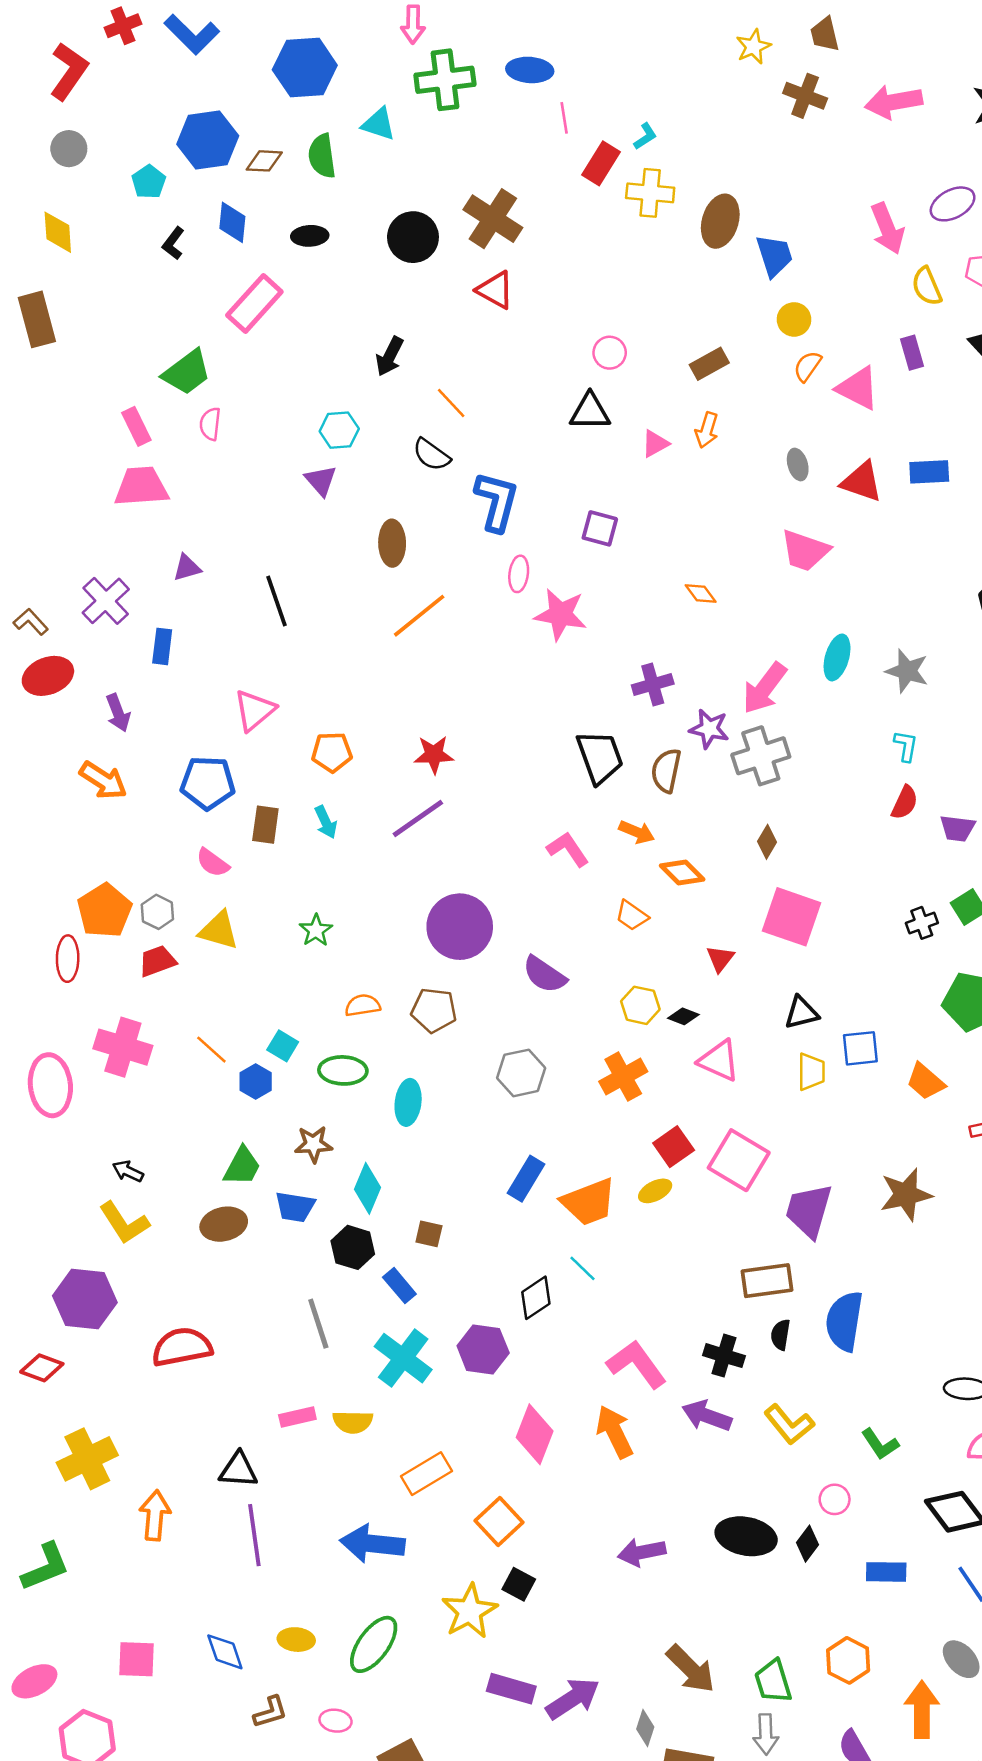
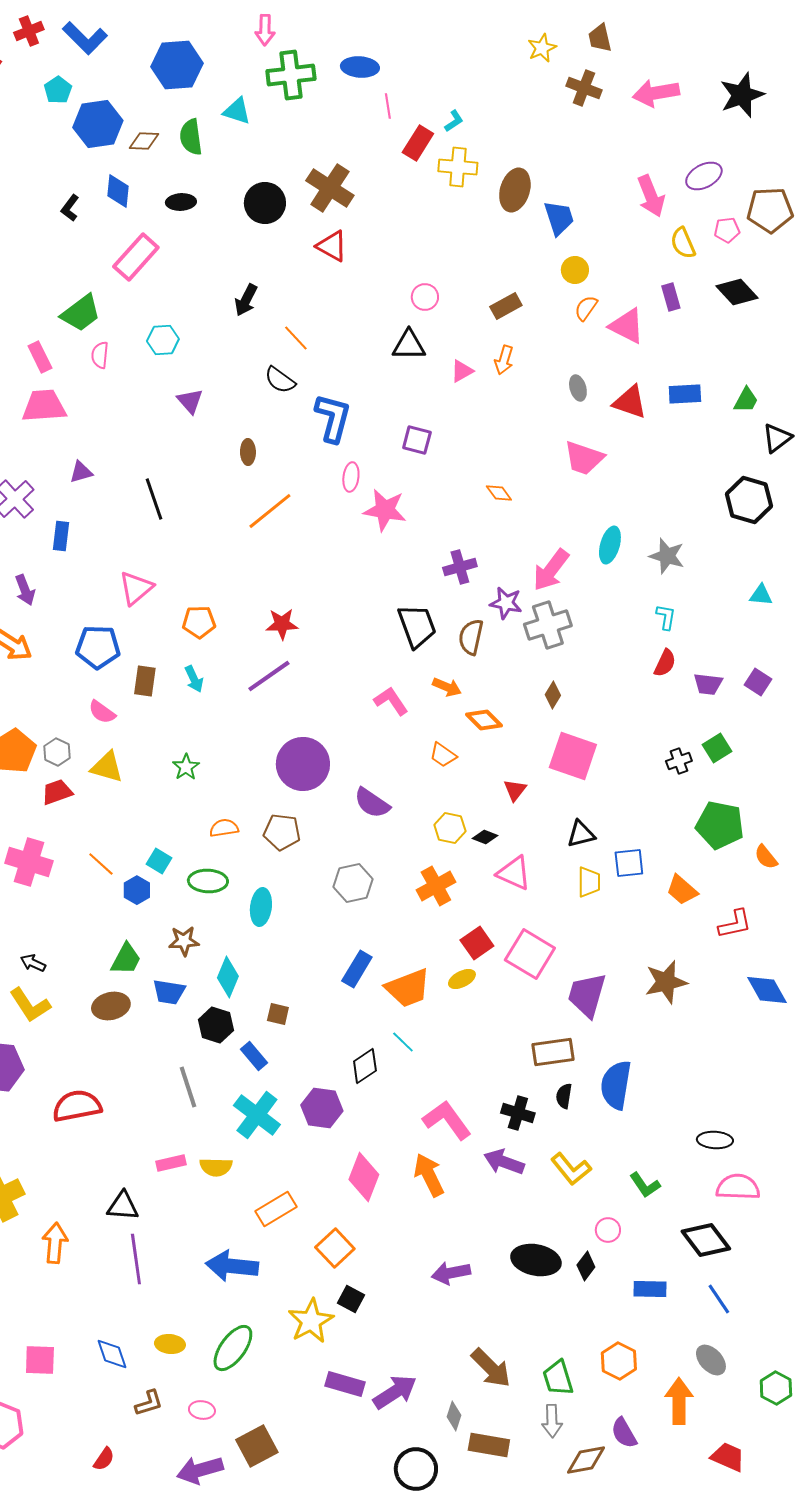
cyan pentagon: (149, 182) -> (58, 90), moved
cyan hexagon: (339, 430) -> (163, 340), moved
brown ellipse: (392, 543) -> (248, 452), size x0.7

